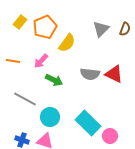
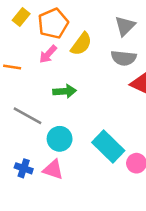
pink arrow: (41, 61) -> (48, 54), moved
gray semicircle: (90, 74) -> (124, 58), moved
green arrow: (54, 80) -> (65, 91), turned -30

